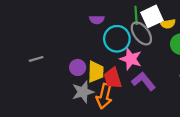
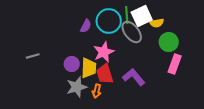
purple semicircle: (97, 20) -> (86, 26), moved, turned -64
cyan circle: (117, 39) -> (109, 21), moved
pink star: (131, 59) -> (104, 52), moved, turned 30
orange arrow: (104, 96) -> (97, 91), size x0.6

